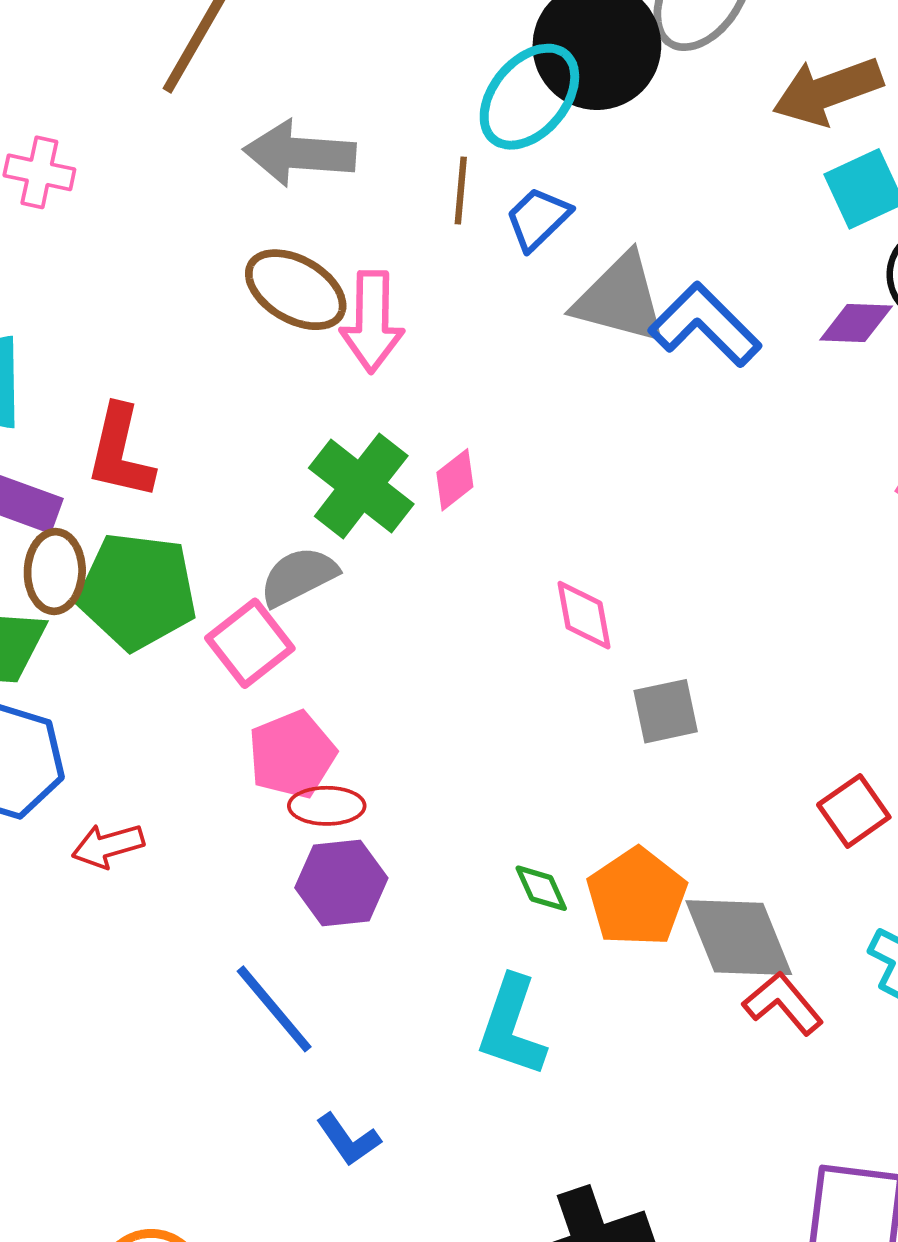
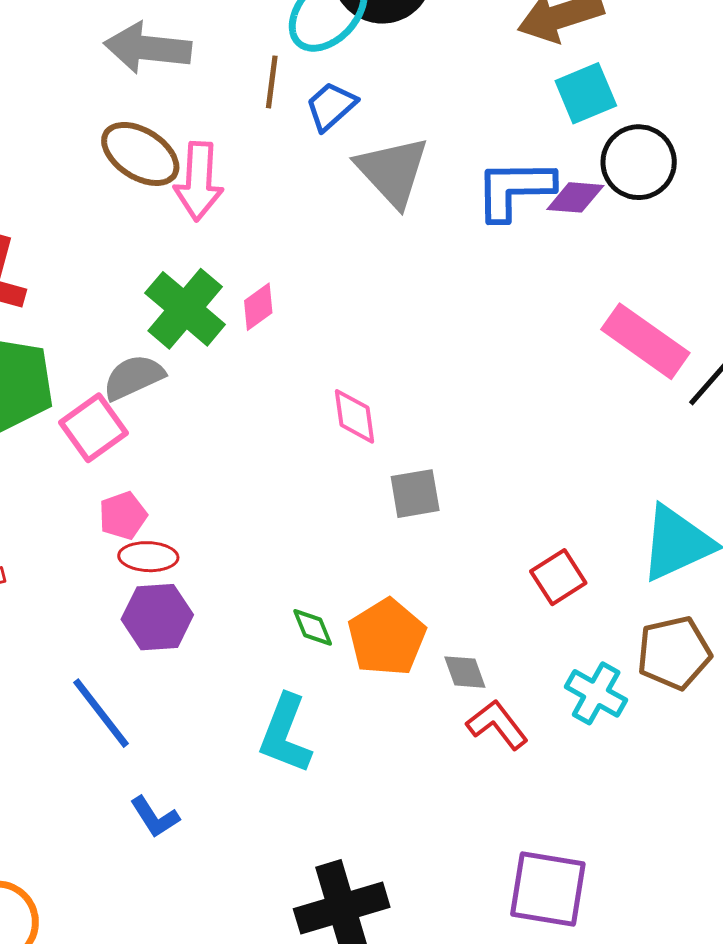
gray triangle: (620, 299) -> (393, 171), turned 30
blue L-shape: (705, 325) -> (514, 189), moved, turned -48
pink pentagon: (292, 754) -> (123, 516), size x0.7
gray diamond: (739, 938) -> (465, 672), size x0.5

